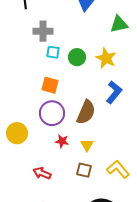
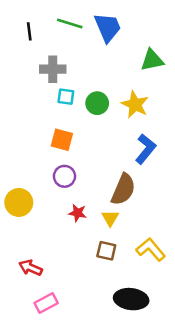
brown semicircle: (86, 112) -> (123, 189), moved
purple circle: (52, 113) -> (64, 176), size x0.7
red arrow: (42, 173) -> (31, 268), moved

